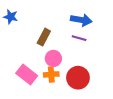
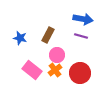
blue star: (11, 17) -> (20, 38), moved
orange cross: (51, 74) -> (55, 70), turned -32

